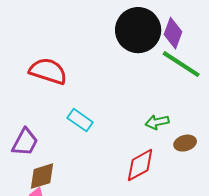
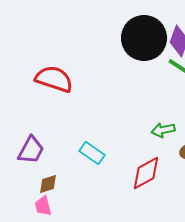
cyan rectangle: (80, 120) -> (92, 153), moved
brown diamond: (42, 176) -> (48, 184), size x0.7

